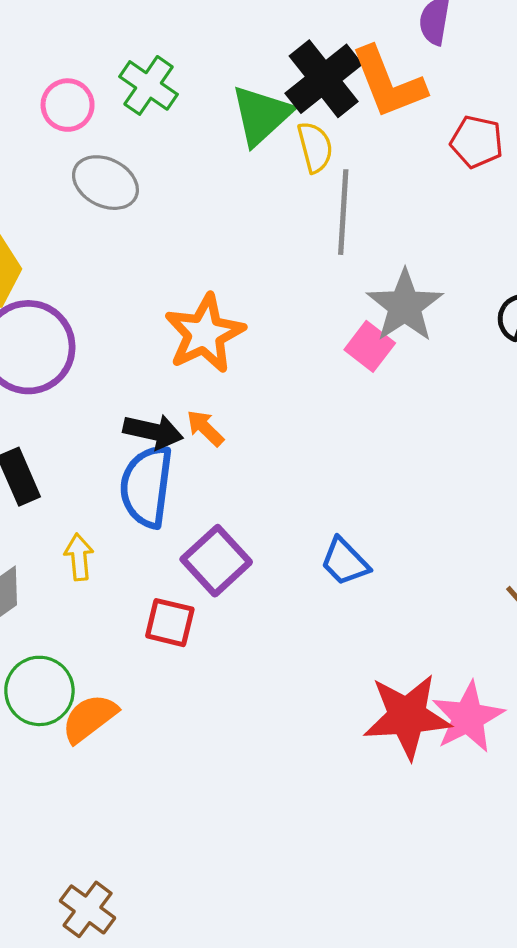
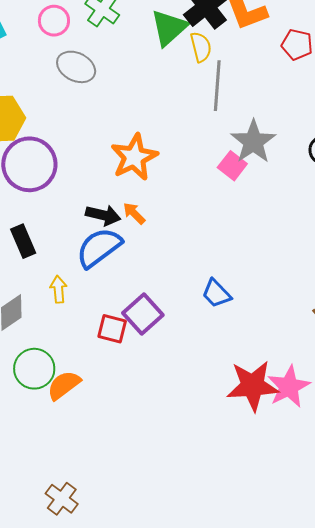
blue semicircle: (147, 486) -> (99, 248), turned 45
purple square: (216, 561) -> (143, 314), moved

